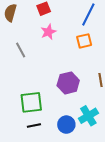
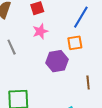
purple hexagon: (68, 83) -> (57, 61), moved

